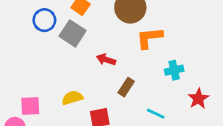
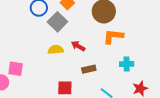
brown rectangle: (126, 87) -> (89, 69), turned 32
yellow semicircle: (72, 98) -> (56, 50), moved

